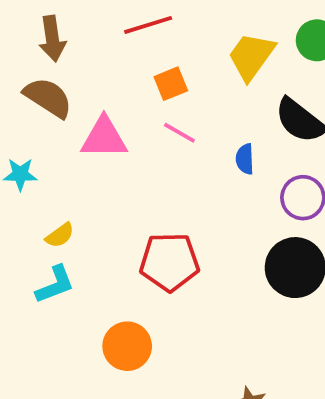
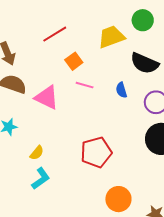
yellow trapezoid: (251, 56) -> (111, 37), turned 48
pink triangle: (104, 138) -> (47, 97), turned 40
orange circle: (127, 346) -> (118, 199), moved

